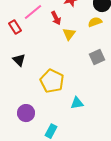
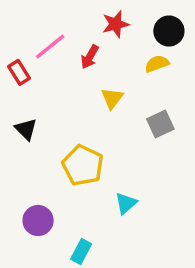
red arrow: (56, 18) -> (90, 57), turned 56
yellow triangle: (69, 34) -> (112, 98), moved
cyan triangle: (77, 103) -> (126, 203), turned -32

